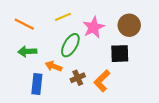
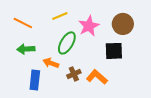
orange L-shape: (102, 81) -> (97, 77), turned 85

